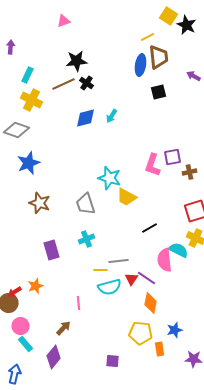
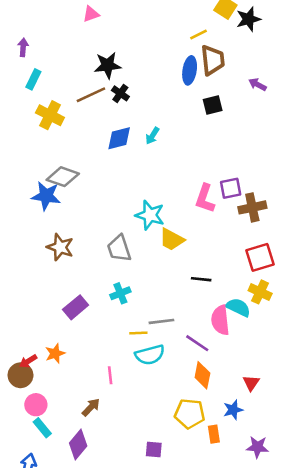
black star: (187, 25) -> (248, 19), turned 30
cyan rectangle: (28, 75) -> (33, 79), moved
gray diamond: (17, 130) -> (63, 177), moved
blue star: (29, 163) -> (46, 196), turned 30
brown cross: (190, 172) -> (252, 207), size x1.5
black line: (150, 228) -> (201, 279), turned 35
purple rectangle: (52, 250) -> (76, 307), turned 66
red triangle: (132, 279) -> (251, 383), moved

